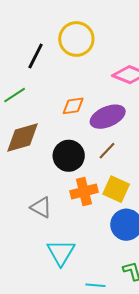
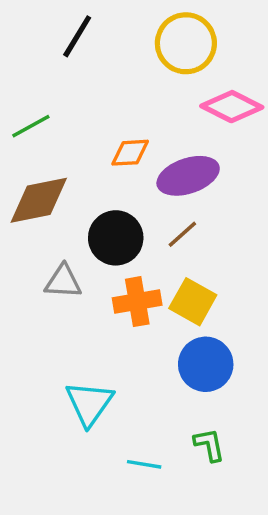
yellow circle: (76, 39) -> (186, 43), moved
black line: (36, 56) -> (77, 36), moved
gray triangle: (41, 207) -> (63, 282), moved, turned -30

